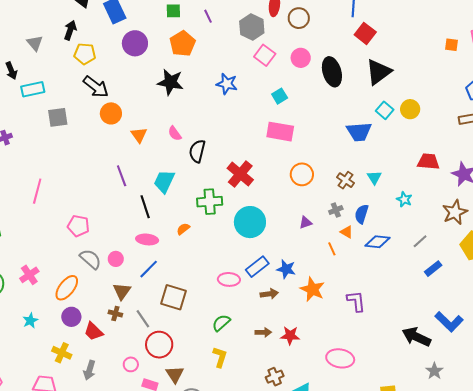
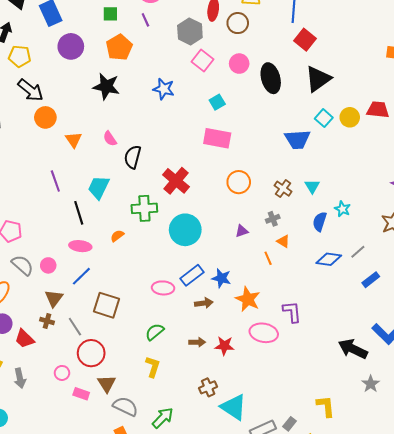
red trapezoid: (428, 162) -> (378, 110), moved
blue semicircle: (362, 214) -> (320, 222), moved
blue diamond: (377, 242) -> (329, 259), moved
pink ellipse: (340, 358) -> (264, 333), moved
gray arrow: (89, 370) -> (20, 378), turned -30

